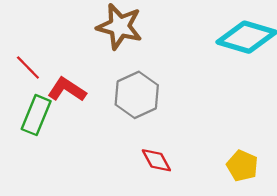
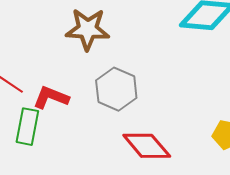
red diamond: (156, 160) -> (147, 146), size x1.6

